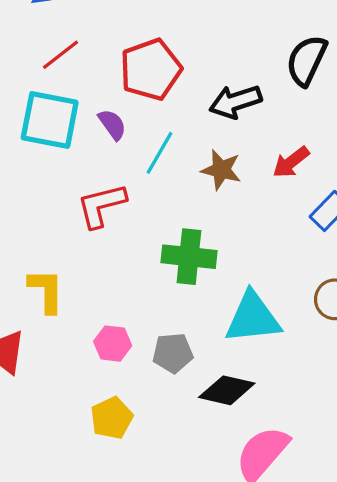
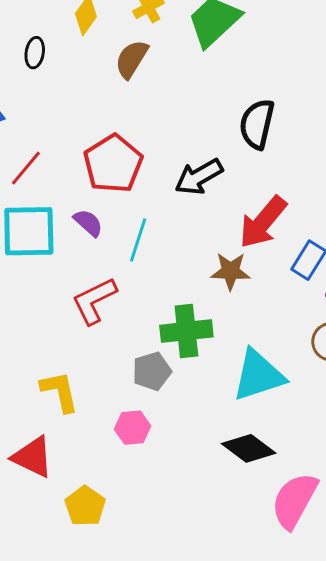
red arrow: (291, 162) -> (263, 222), size x1.5
brown star: (221, 170) -> (230, 271), moved
gray pentagon: (173, 353) -> (152, 371), moved
black diamond: (227, 390) -> (249, 448), turned 36
yellow pentagon: (112, 418) -> (85, 506), moved

